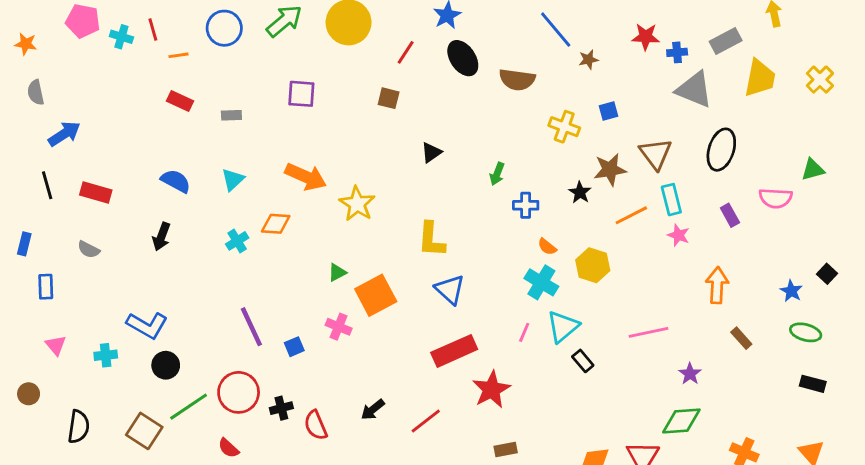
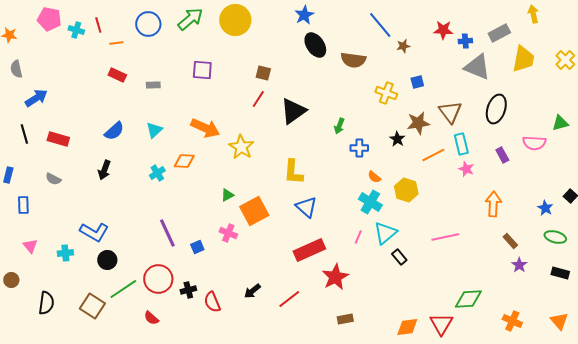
red line: (406, 52) -> (258, 99), moved
black triangle: (431, 152) -> (293, 111), size x1.8
blue semicircle: (176, 181) -> (114, 131), turned 110
purple star: (690, 374) -> (519, 265), moved

